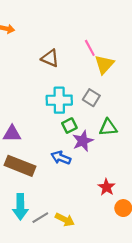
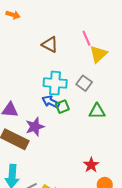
purple star: (83, 141) -> (35, 127), moved
blue arrow: (61, 158) -> (51, 102), moved

